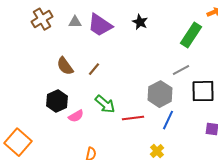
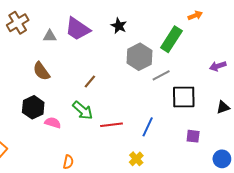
gray triangle: (75, 22) -> (50, 36), moved
brown line: (94, 69) -> (90, 81), moved
gray hexagon: (160, 94) -> (139, 57), moved
pink semicircle: (76, 116) -> (53, 123), turned -133

